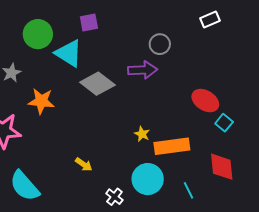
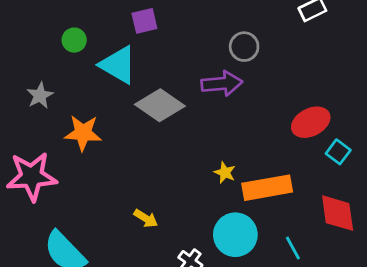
green circle: (38, 34) -> (74, 40), size x0.6
red ellipse: (205, 101) -> (311, 122), turned -56

